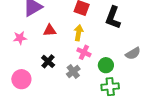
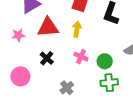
red triangle: (50, 30) -> (48, 27), size x1.6
pink cross: (84, 52) -> (81, 57), moved
gray cross: (73, 72) -> (67, 88), moved

